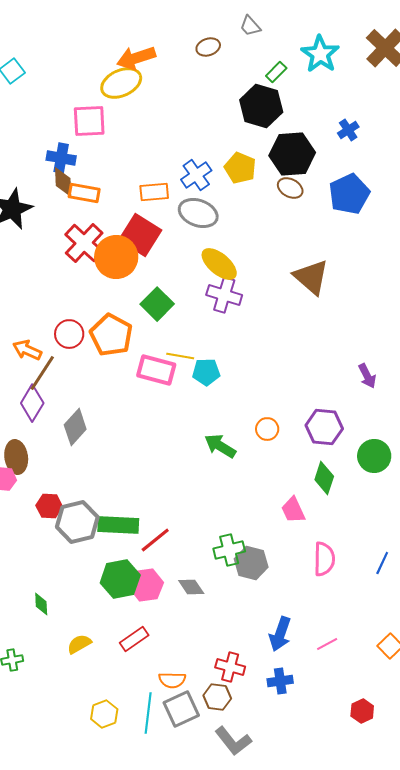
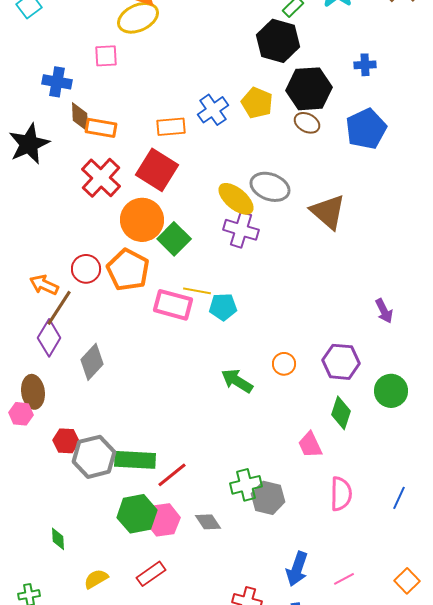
pink square: (89, 121) -> (106, 56), size x0.7
blue cross: (348, 130) -> (365, 65), turned 30
blue cross: (61, 158) -> (57, 82), moved
gray ellipse: (198, 213) -> (270, 187), moved
orange circle: (116, 257) -> (142, 220), moved

